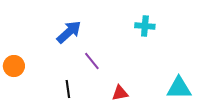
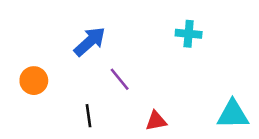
orange circle: (14, 66) -> (34, 81), moved

